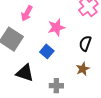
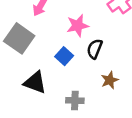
black semicircle: (85, 43) -> (95, 49), moved

